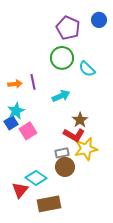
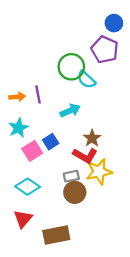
purple pentagon: (68, 28) -> (105, 50), moved
cyan semicircle: (87, 69) -> (86, 79), moved
blue square: (11, 123) -> (51, 142), moved
cyan diamond: (36, 178) -> (28, 187), moved

